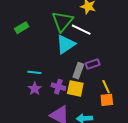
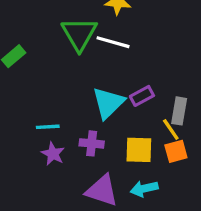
cyan triangle: (66, 44) -> (108, 103), moved
gray rectangle: (78, 71) -> (179, 111), moved
yellow square: (75, 88) -> (139, 150), moved

